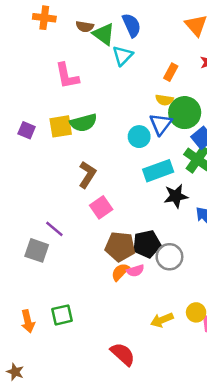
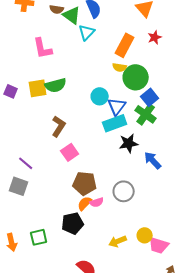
orange rectangle: (171, 72) -> (125, 45), size x1.6
blue triangle: (161, 124) -> (117, 106), moved
purple line: (54, 229) -> (26, 163), moved
black pentagon: (147, 244) -> (73, 223), moved

